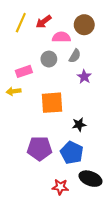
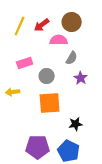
brown circle: (84, 25) -> (72, 22), moved
gray circle: (49, 59) -> (47, 76), moved
pink rectangle: (24, 71) -> (25, 63), moved

